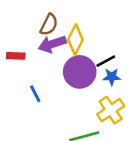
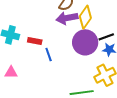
red rectangle: (16, 56) -> (35, 41), moved

